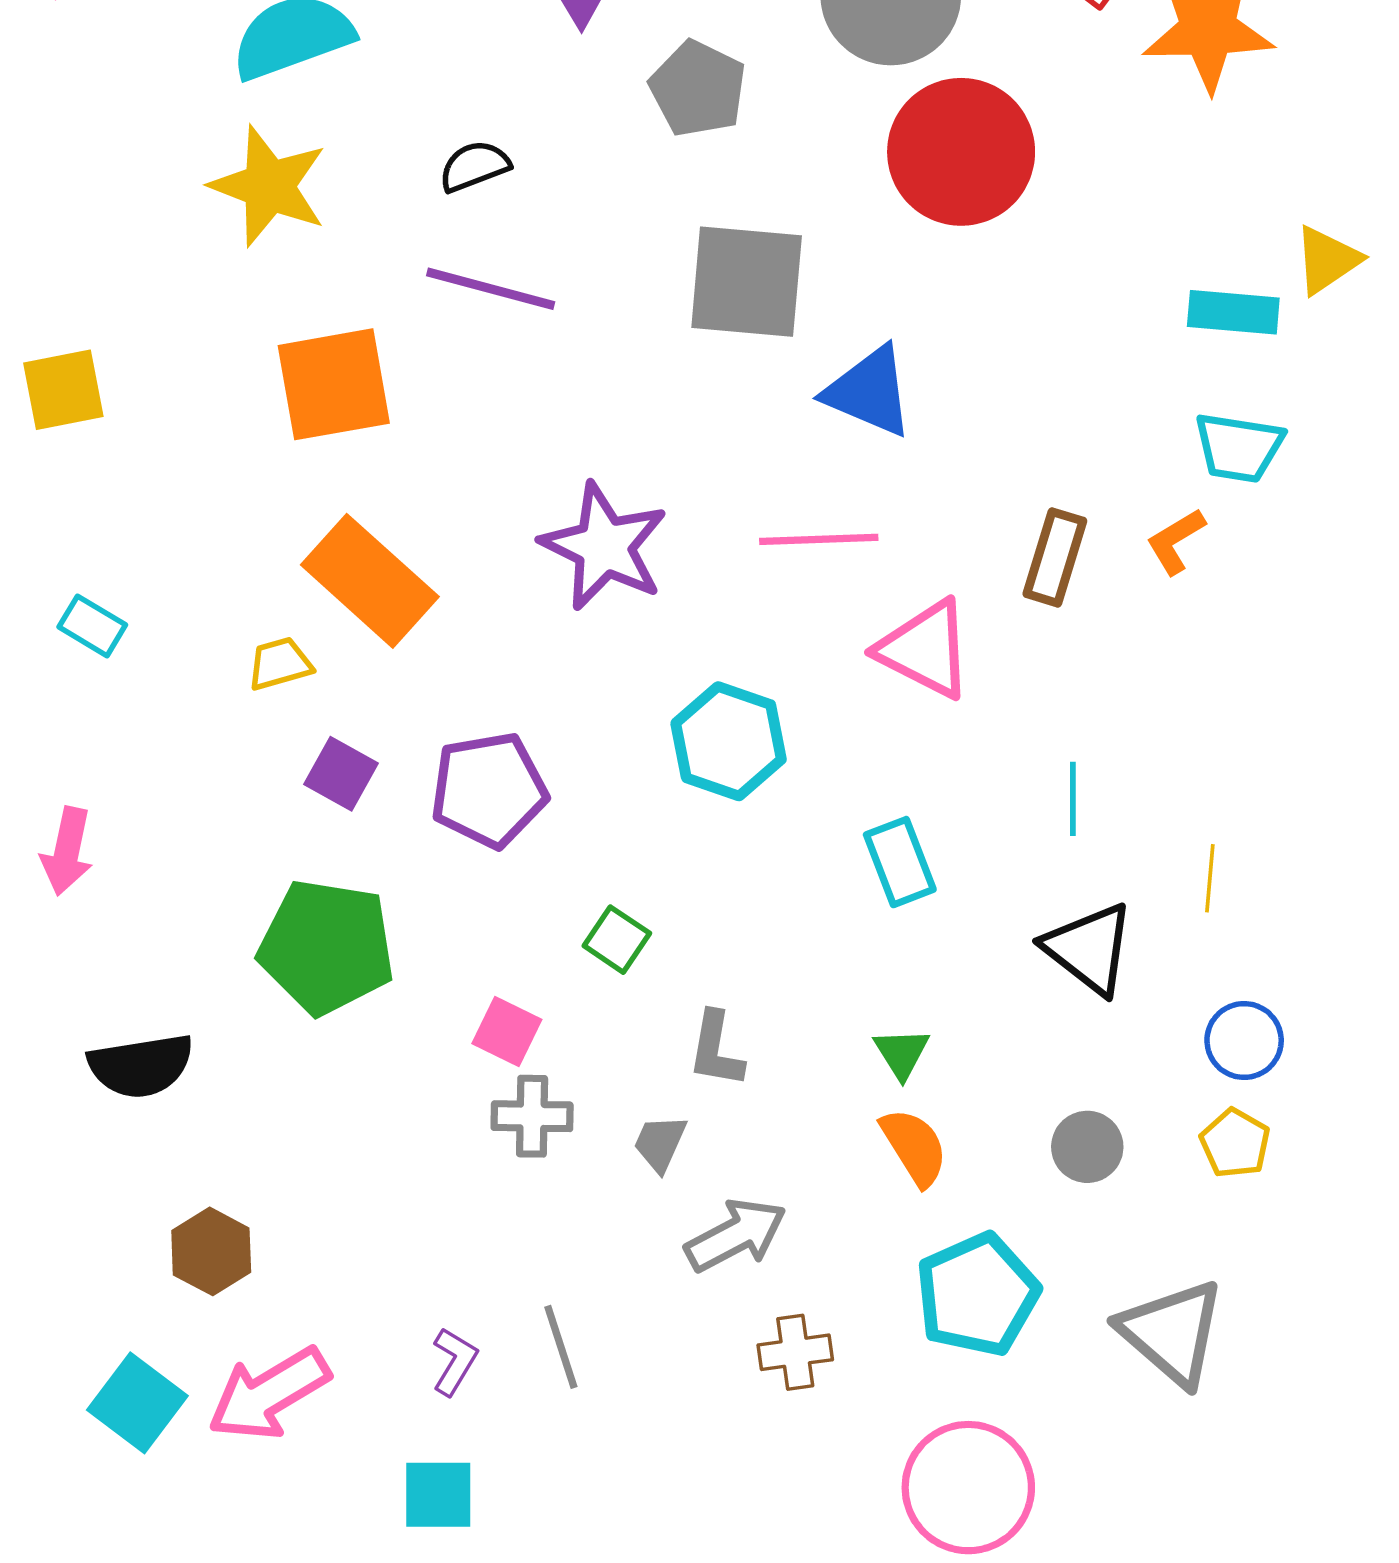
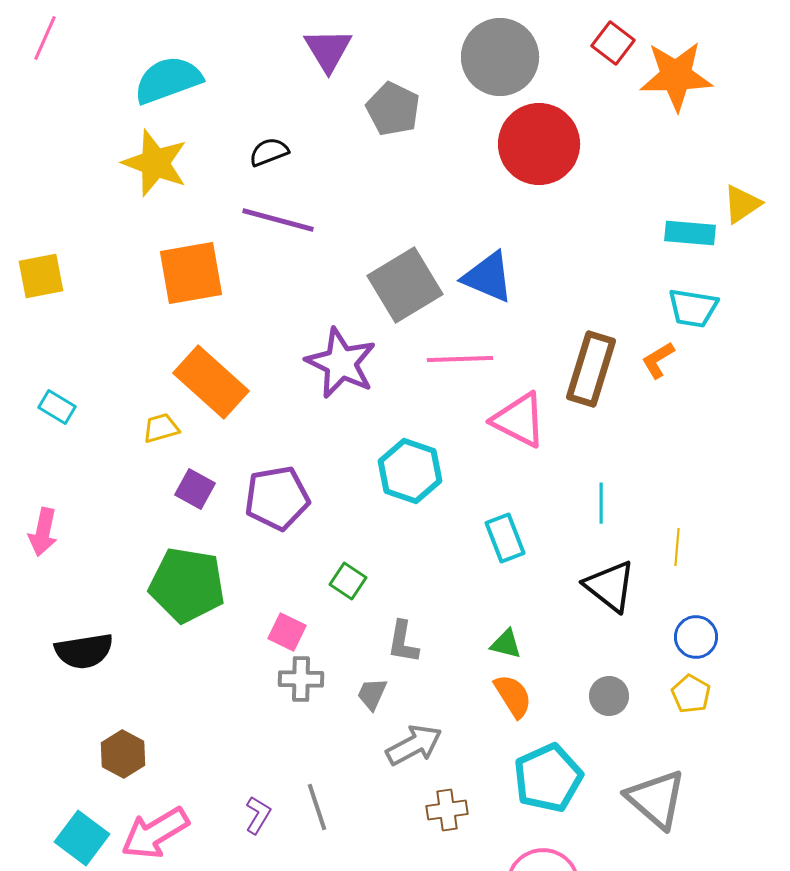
gray square: (747, 282) -> (405, 285), moved, turned -36
brown rectangle: (1055, 557) -> (591, 369), size x1.4
green triangle: (902, 1053) -> (506, 644), turned -44

